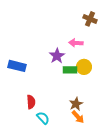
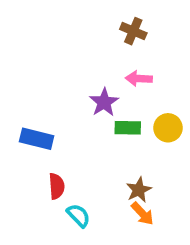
brown cross: (90, 19) -> (133, 31), moved
blue rectangle: (17, 66) -> (37, 139), moved
yellow circle: (84, 67) -> (168, 128), moved

